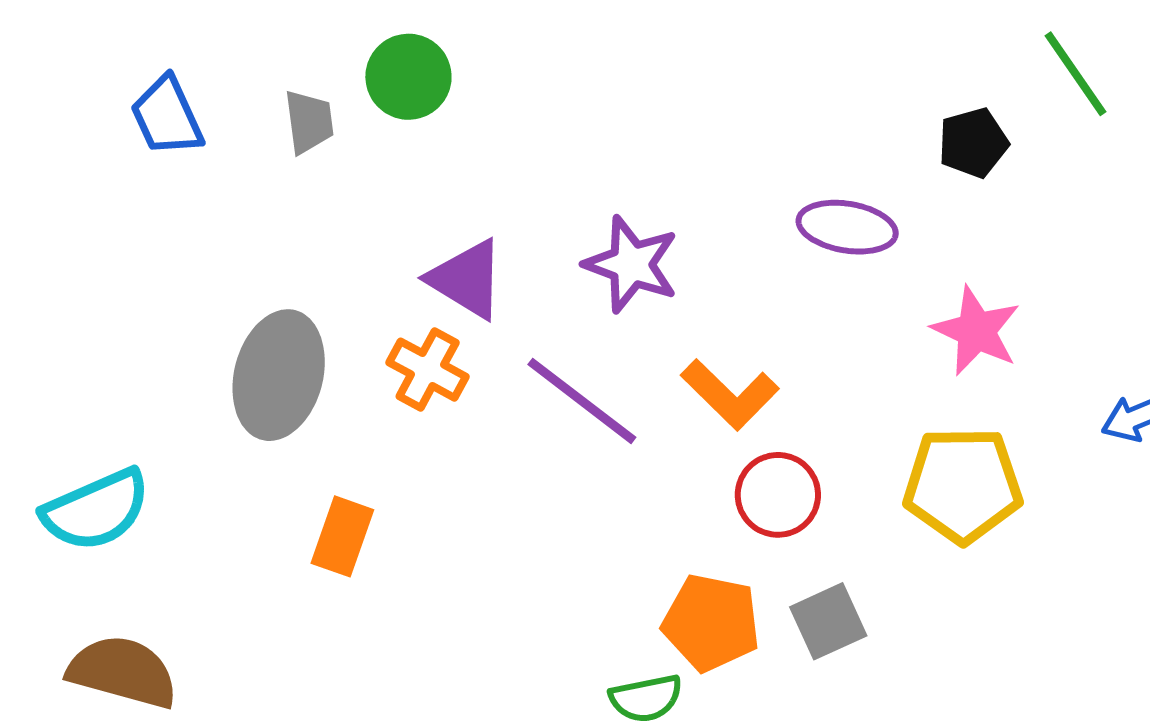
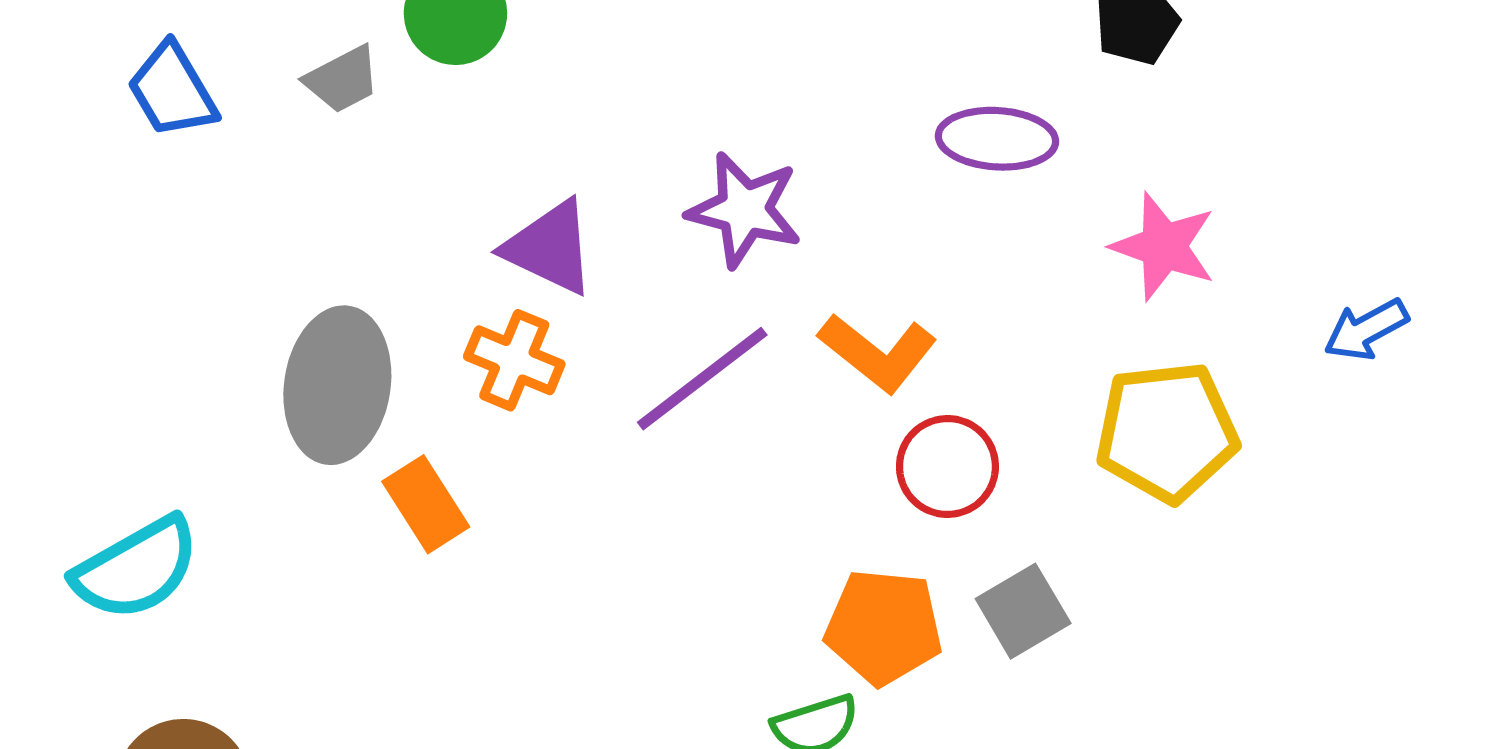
gray trapezoid: (309, 122) -> (342, 79), turned 76
purple line: (582, 401) -> (702, 379), turned -69
orange rectangle: (342, 536) -> (426, 504), moved, turned -46

